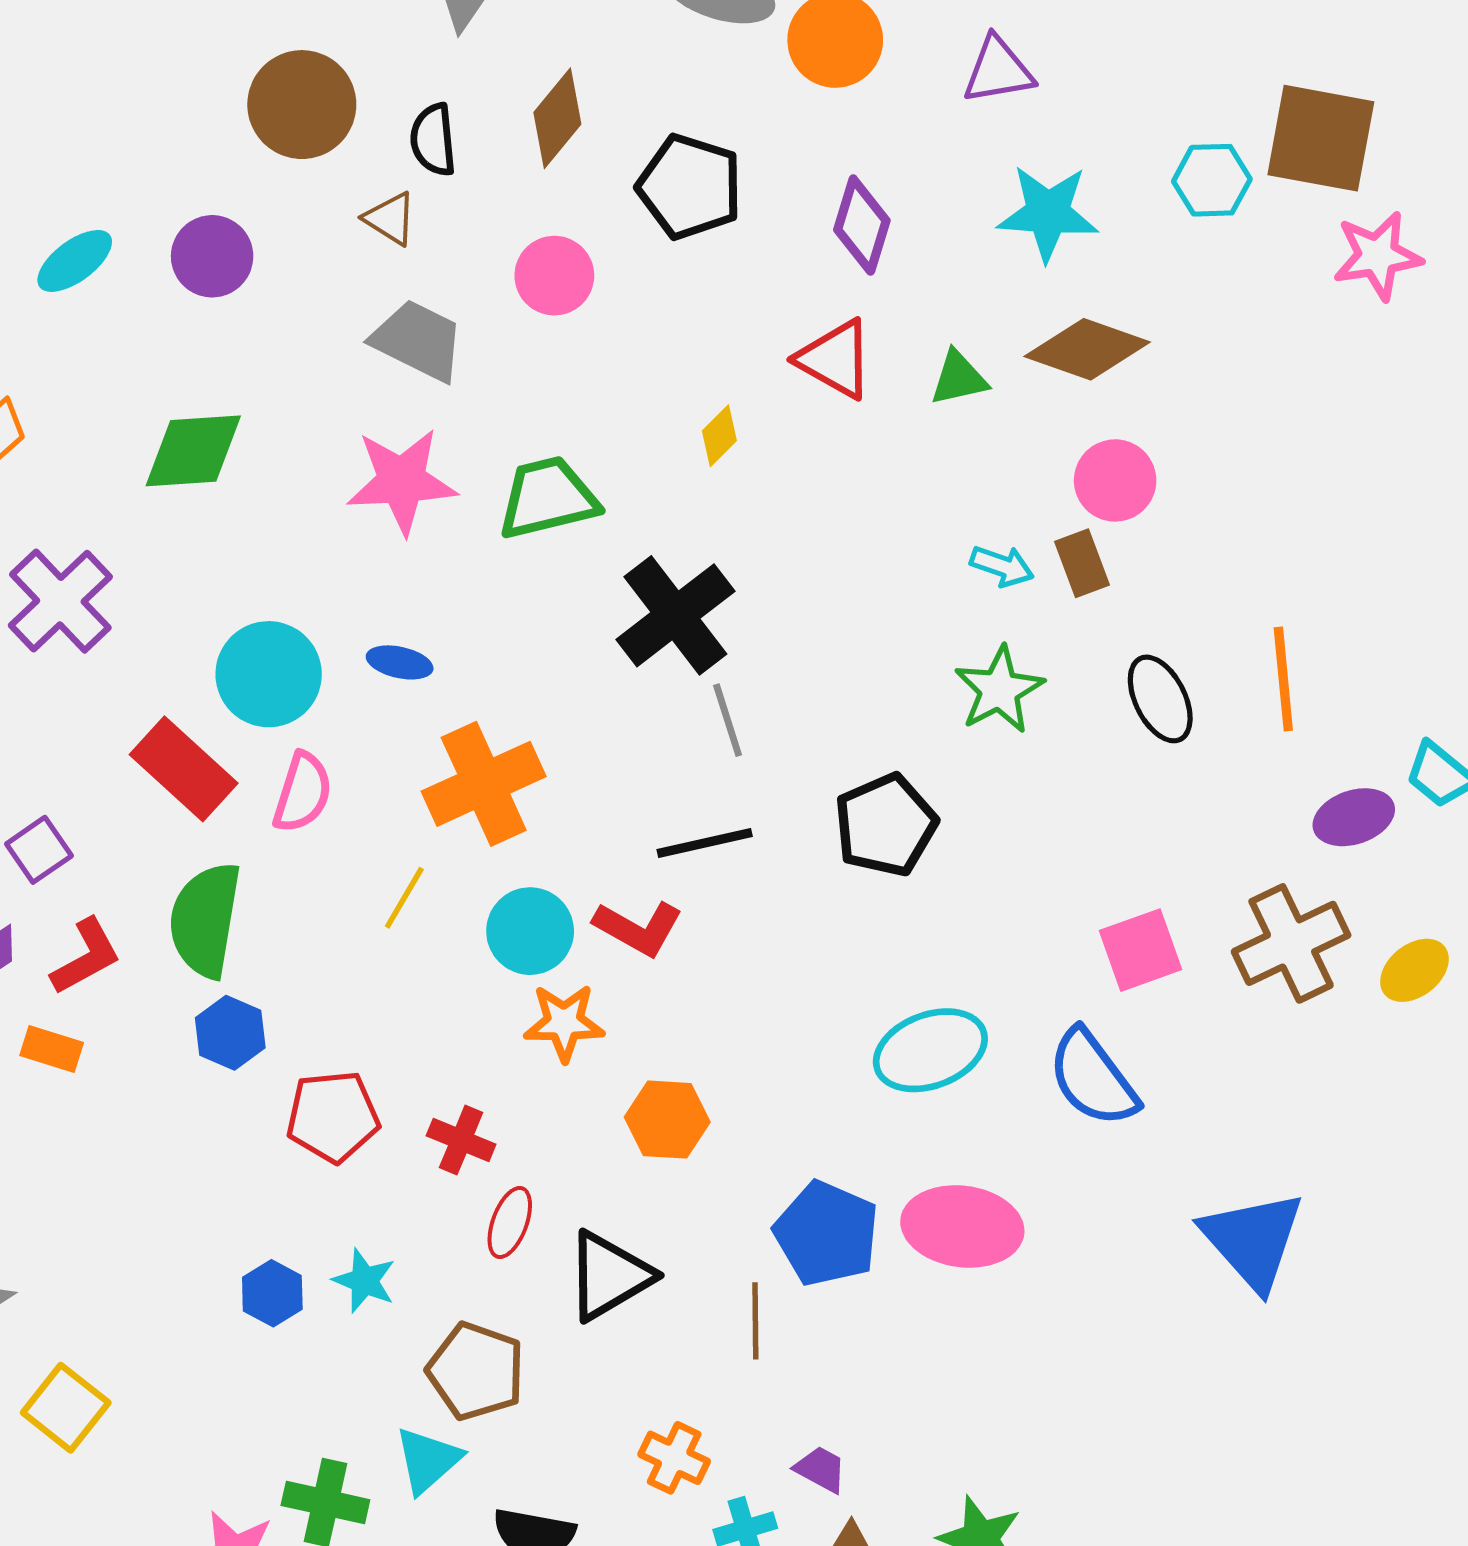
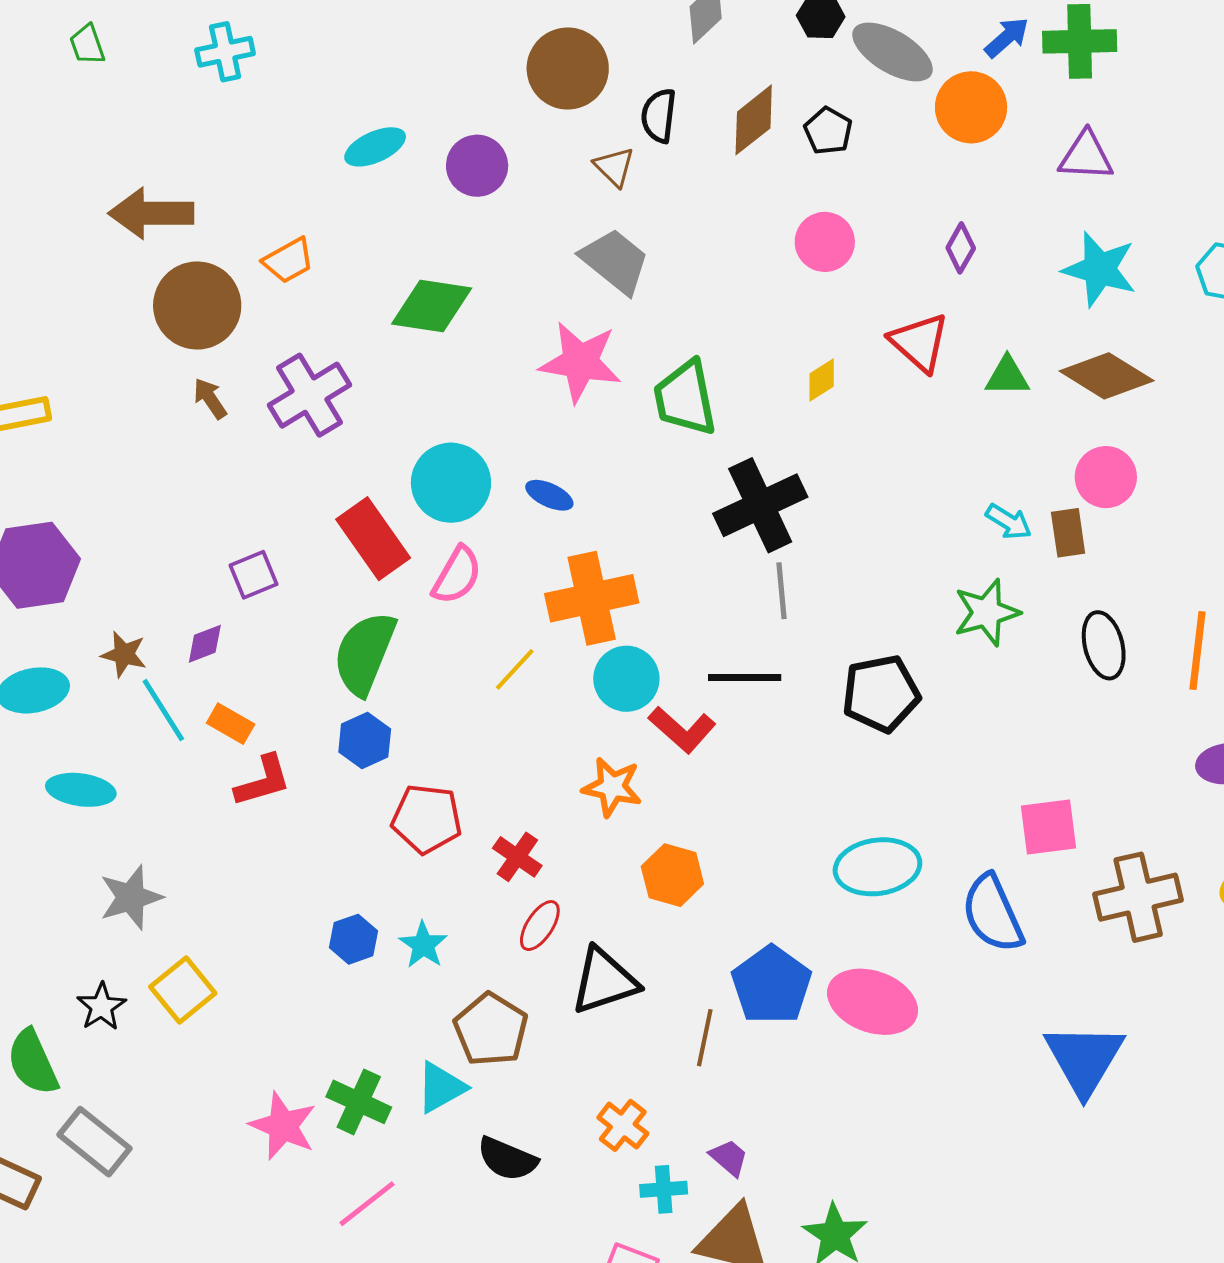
black pentagon: (690, 187) -> (828, 131), moved, size x0.6
purple diamond: (862, 225) -> (961, 248), size x0.7
pink circle: (554, 276) -> (825, 242), moved
green trapezoid: (548, 498) -> (685, 398), turned -100
cyan circle: (530, 931) -> (626, 679), moved
brown cross: (1291, 943) -> (1138, 897), moved
red L-shape: (86, 957) -> (263, 781), moved

